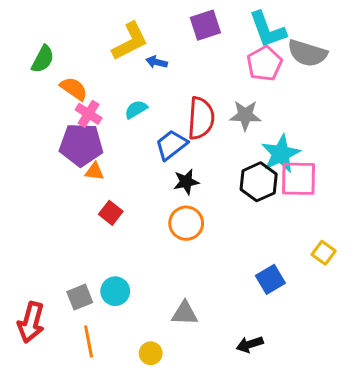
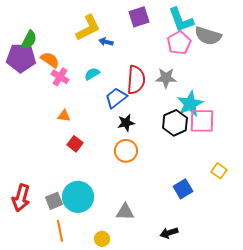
purple pentagon: (81, 145) -> (21, 58), moved
cyan circle: (115, 291) -> (78, 197), size x1.6
red arrow: (31, 322) -> (21, 198), moved

